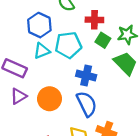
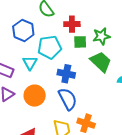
green square: (103, 40) -> (80, 42), turned -32
cyan triangle: (42, 51) -> (30, 63), moved, turned -35

